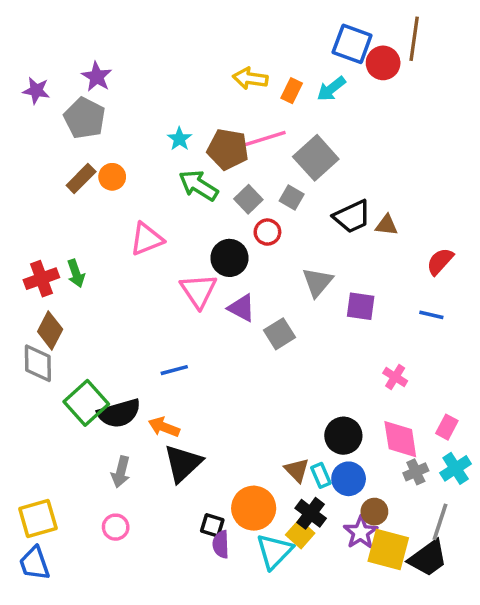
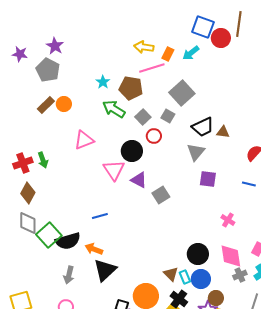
pink line: (264, 139) -> (152, 68), moved
gray triangle: (317, 282) -> (196, 152), moved
gray diamond: (38, 363) -> (28, 223), moved

